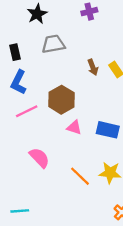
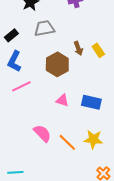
black rectangle: (15, 52) -> (11, 35), turned 64
brown hexagon: (61, 100) -> (57, 64), moved
pink semicircle: (39, 158) -> (42, 133), moved

